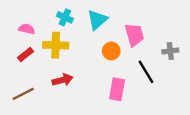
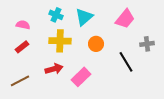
pink trapezoid: (134, 35) -> (125, 19), moved, turned 55
yellow cross: (56, 45) -> (60, 41), moved
pink rectangle: (117, 89) -> (81, 77), moved, turned 36

